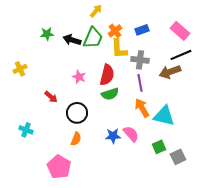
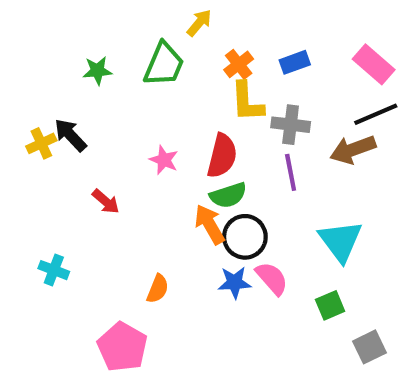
green trapezoid: (93, 38) -> (164, 64), moved
black arrow: (72, 40) -> (70, 135), moved, turned 30
orange arrow: (142, 108) -> (210, 224), moved
black circle: (77, 113) -> (245, 237), moved
cyan triangle: (164, 116) -> (340, 241), turned 40
gray square: (178, 157) -> (370, 347), moved

